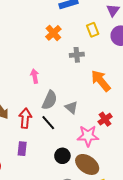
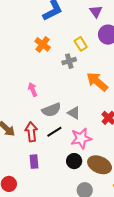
yellow rectangle: (93, 30) -> (81, 44), moved
gray semicircle: (50, 100) -> (51, 110), turned 54
black line: (48, 123) -> (54, 132), turned -70
pink star: (88, 136) -> (81, 138), moved

